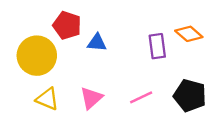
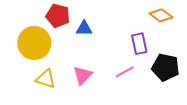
purple rectangle: (157, 46) -> (139, 44), moved

